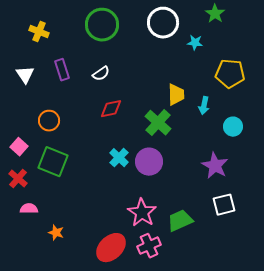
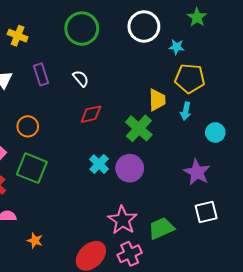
white semicircle: (101, 74) -> (81, 78), turned -96
yellow pentagon: (230, 74) -> (190, 78), moved

